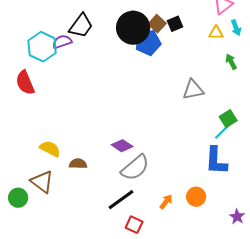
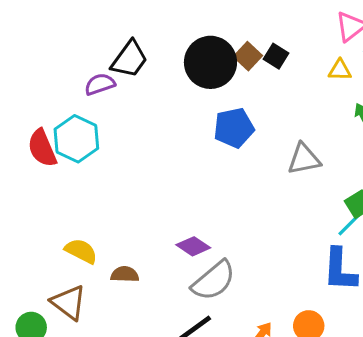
black square: (175, 24) -> (276, 56), turned -35
blue pentagon: (148, 43) -> (234, 128), moved
cyan hexagon: (42, 47) -> (76, 139), moved

